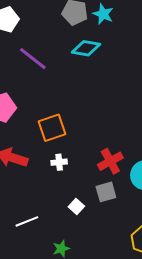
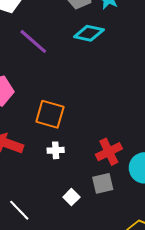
orange square: (52, 128) -> (50, 114), turned 32
white line: (27, 221) -> (19, 210), turned 65

